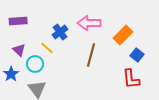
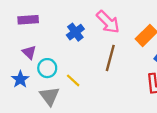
pink arrow: (89, 23) -> (108, 22), turned -135
yellow line: (47, 48) -> (73, 80), moved

